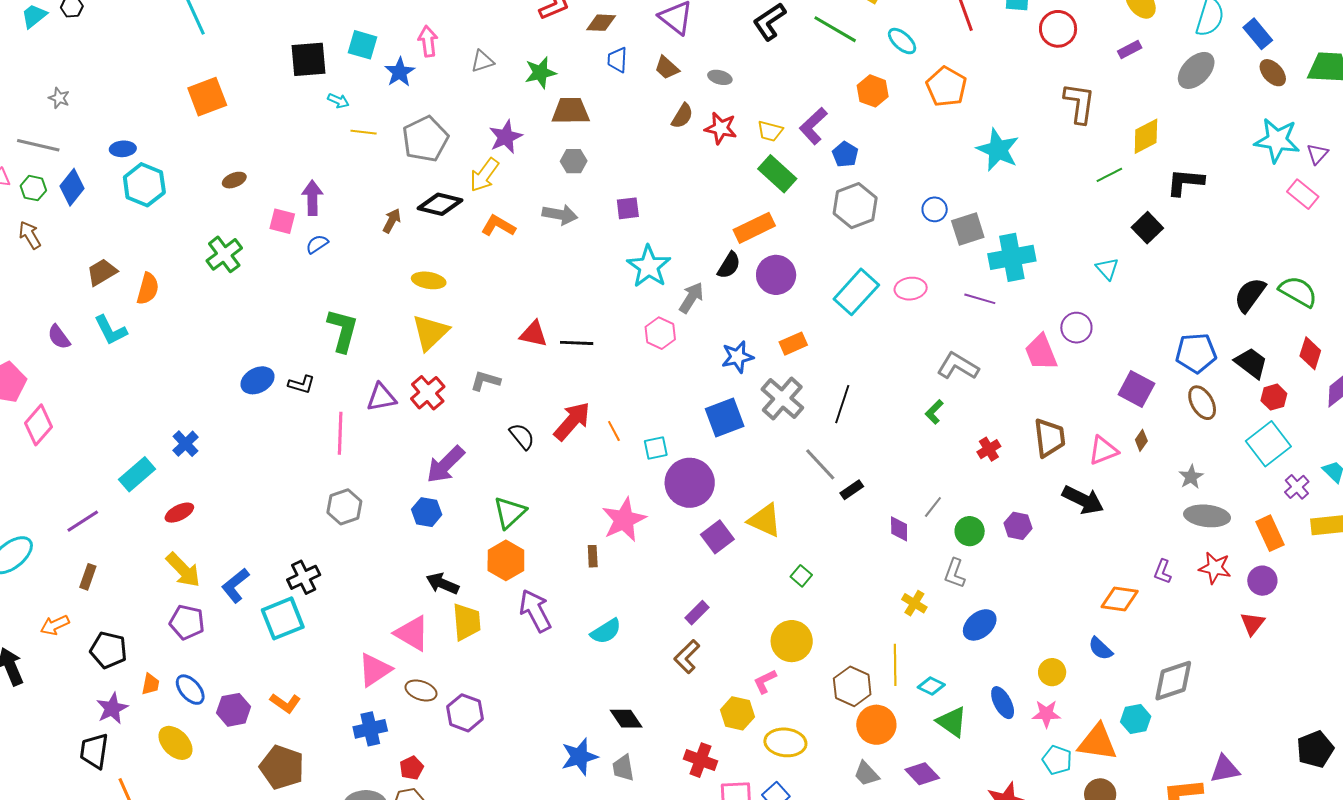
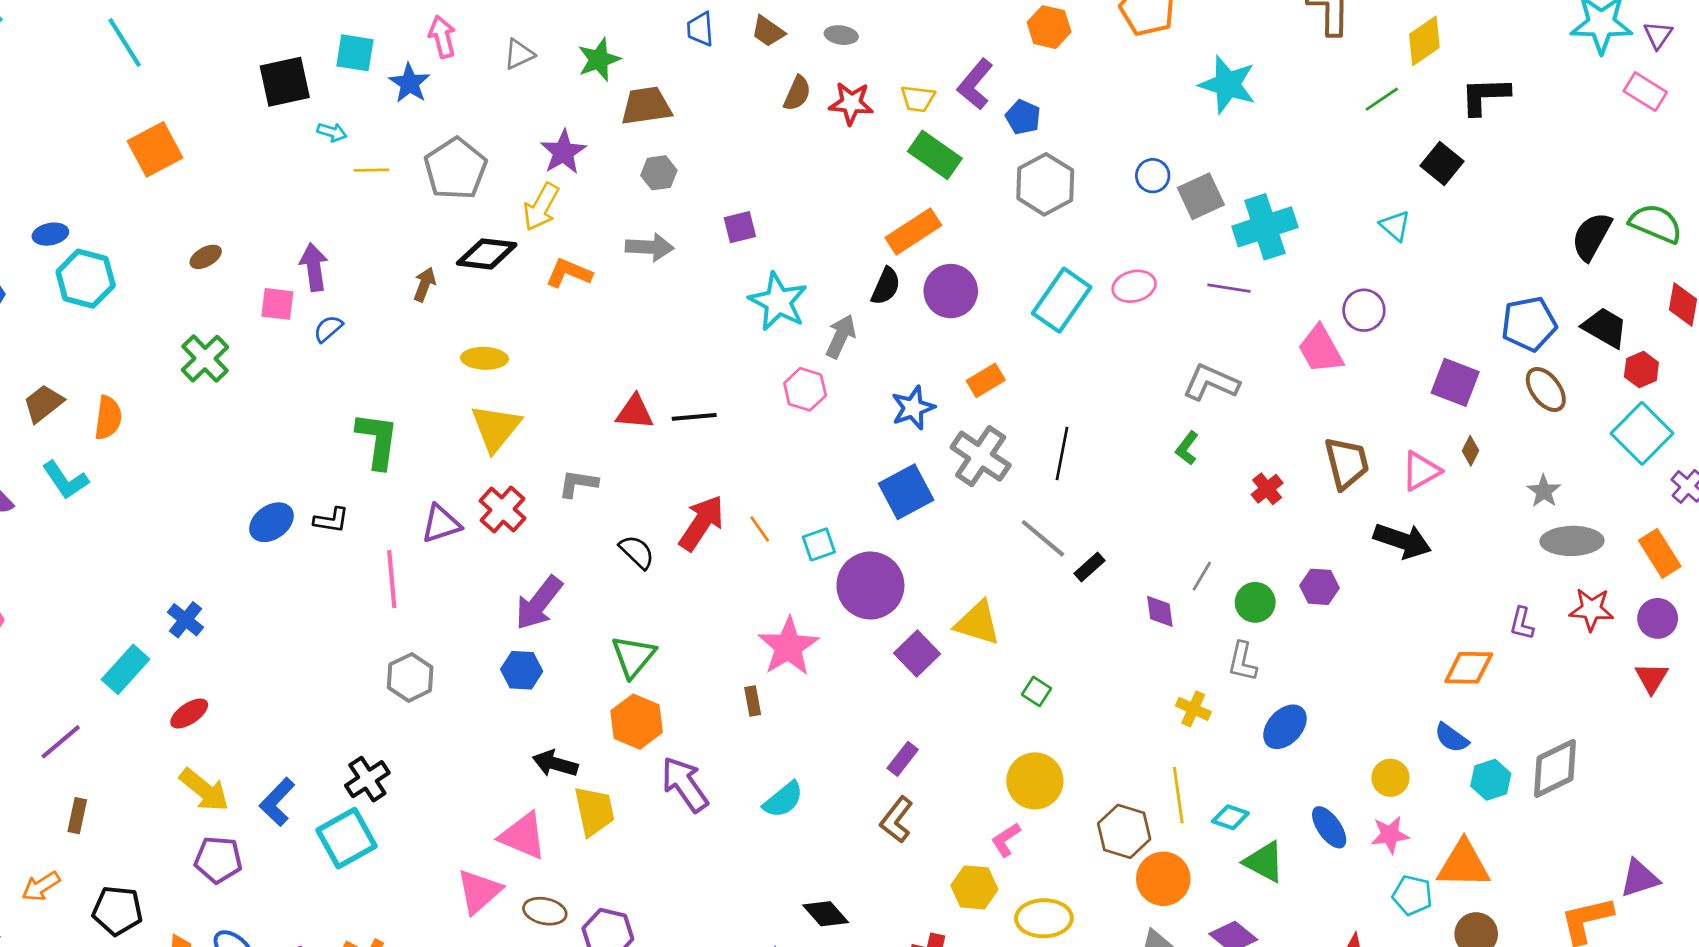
cyan hexagon: (1136, 719) -> (1491, 780), moved

